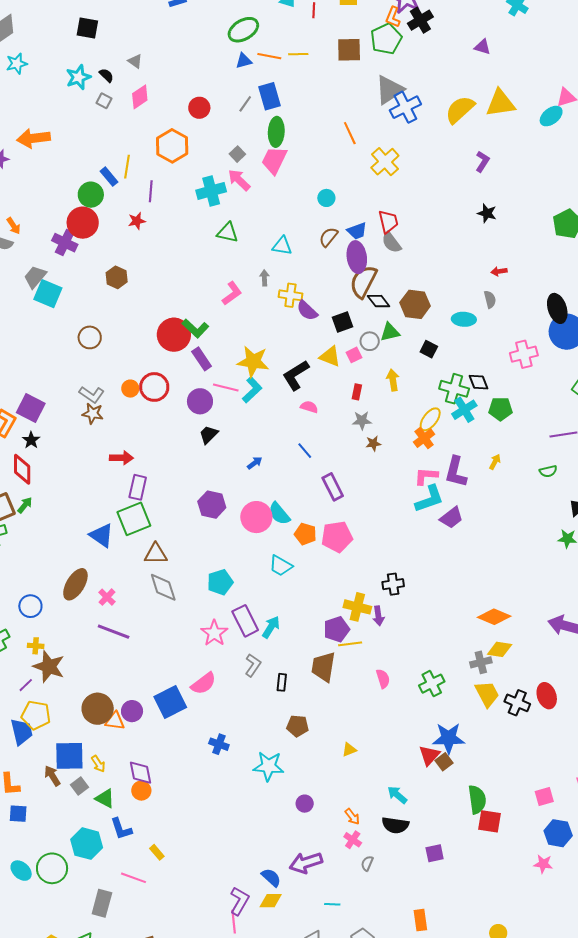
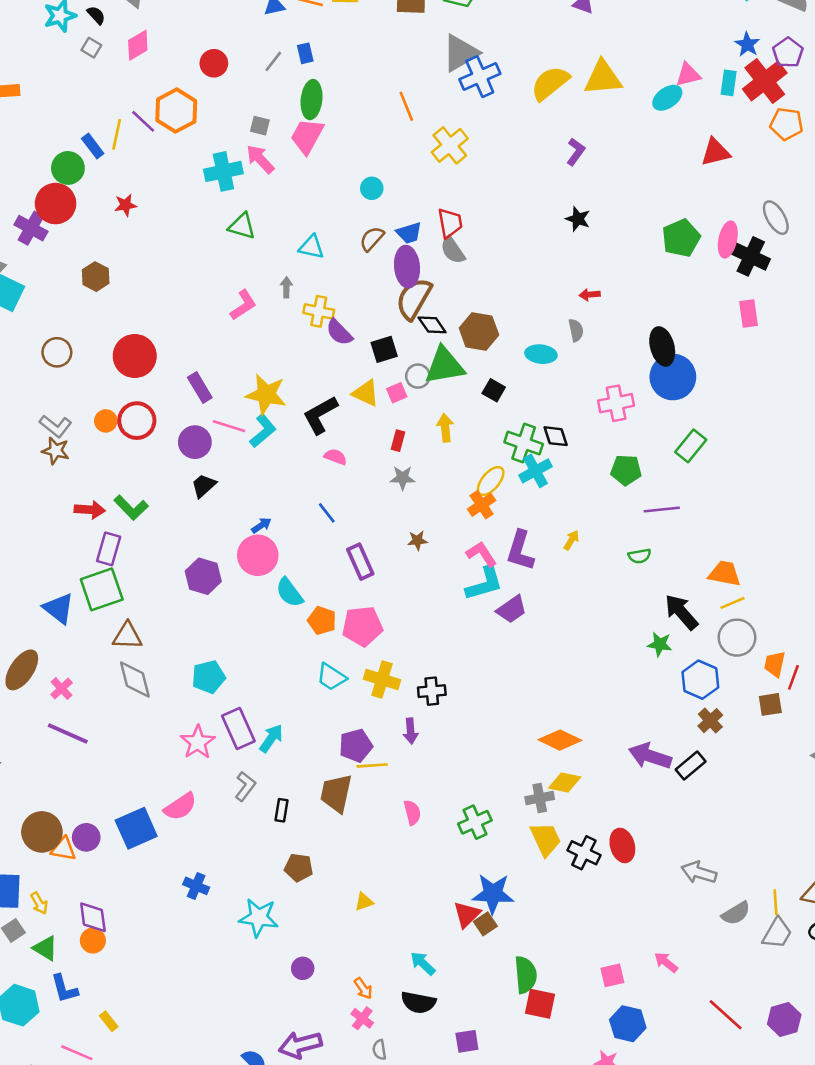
blue rectangle: (270, 96) -> (305, 53), size x0.6
gray square: (237, 154) -> (260, 126), turned -35
purple line: (151, 191) -> (143, 121), moved, turned -55
green L-shape: (195, 328) -> (131, 508), moved
green triangle: (390, 332) -> (445, 366), size x1.6
red circle: (174, 335) -> (135, 356), moved
green pentagon: (500, 409) -> (626, 470), moved
brown star: (373, 443) -> (417, 540), moved
pink L-shape: (426, 476) -> (482, 554), turned 50
pink circle: (256, 517) -> (258, 555), moved
cyan trapezoid: (281, 566) -> (331, 677), moved
yellow cross: (357, 607) -> (382, 679), moved
gray semicircle: (367, 863) -> (379, 1050), turned -35

